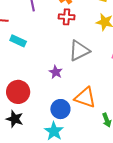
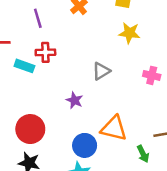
red cross: (67, 17) -> (45, 52), moved
gray triangle: (79, 51) -> (101, 71), size x0.7

